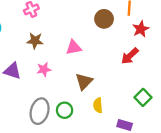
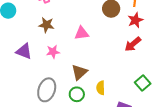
red star: (141, 29) -> (135, 20), moved
brown triangle: (84, 81) -> (79, 72), moved
green circle: (65, 110) -> (77, 94), moved

